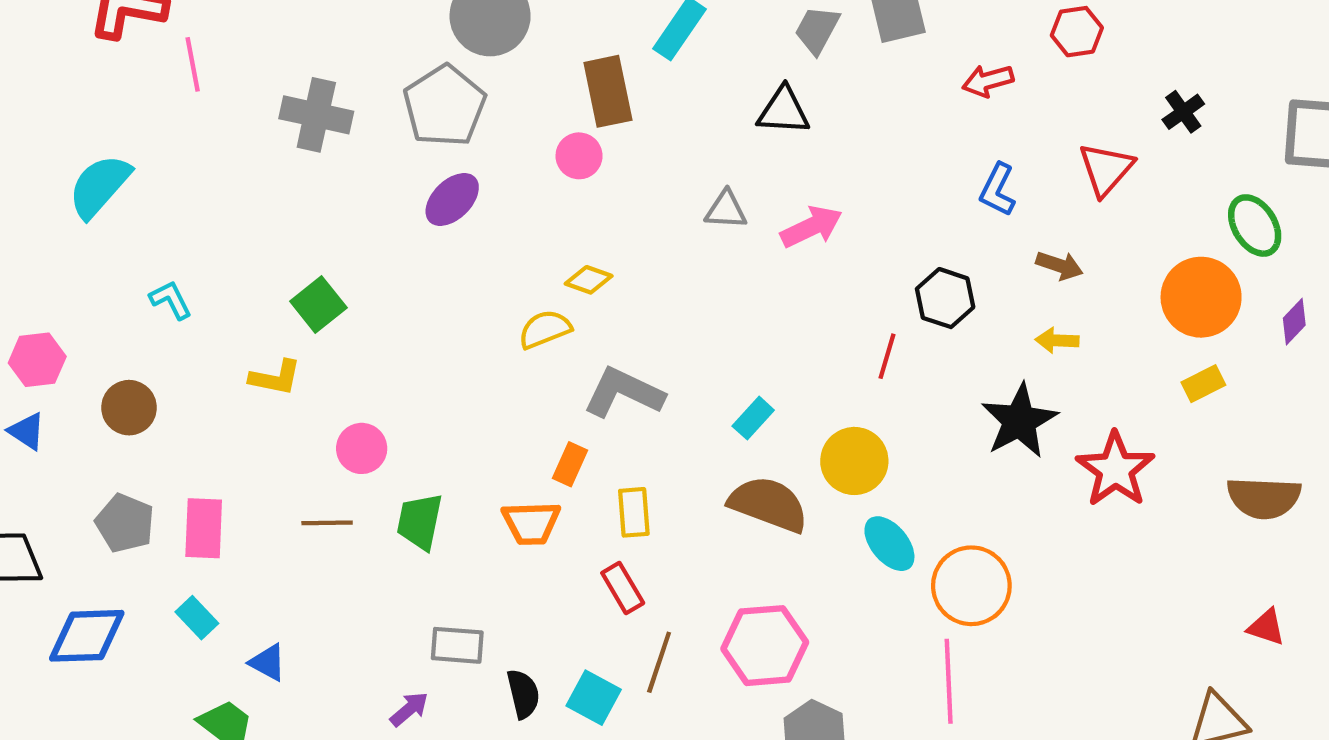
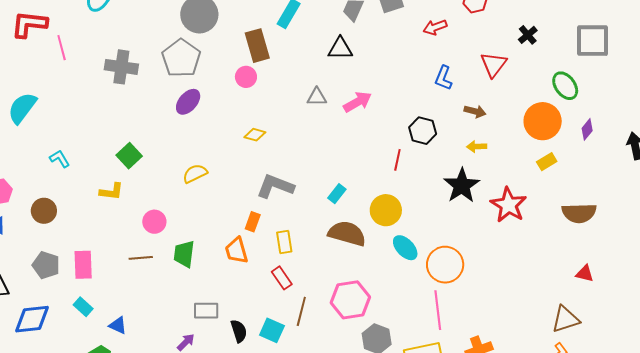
yellow semicircle: (545, 329) -> (195, 173), moved
orange trapezoid: (531, 523) -> (237, 251), turned 80

